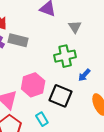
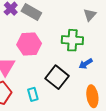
pink hexagon: (33, 85) -> (29, 44), moved

